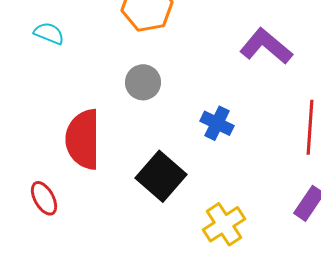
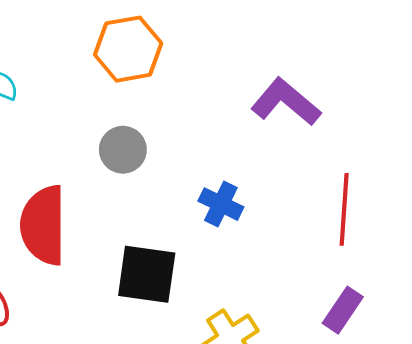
black square: (161, 176) -> (147, 274), turned -33

